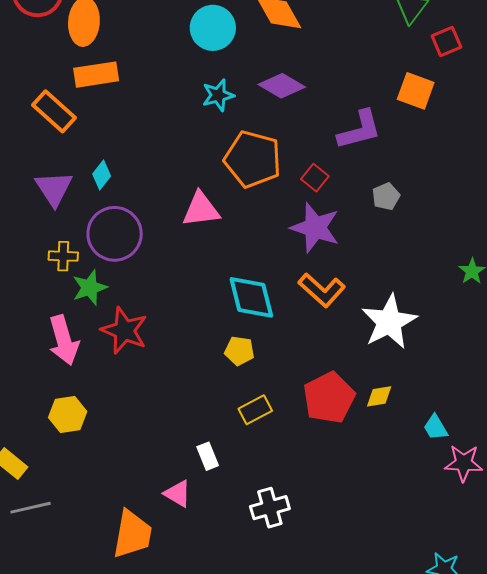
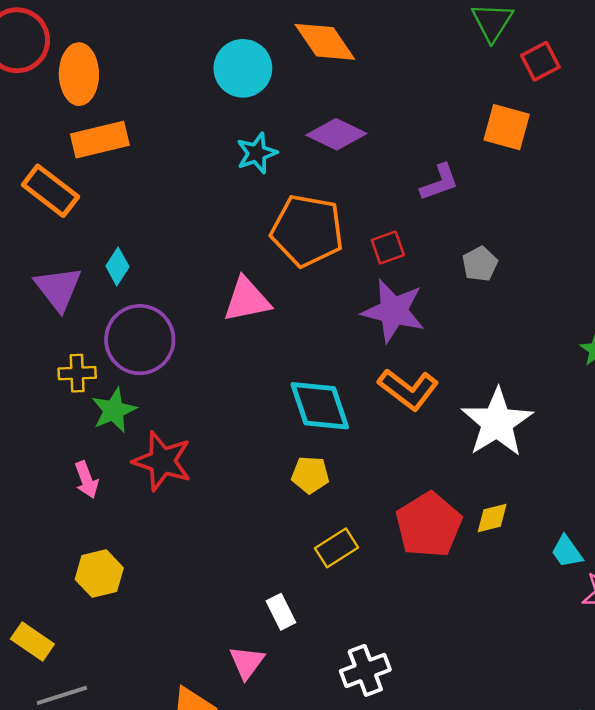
purple L-shape: (360, 130) -> (439, 182), size x0.7
red square: (315, 178) -> (388, 247), turned 36
pink arrow: (64, 340) -> (86, 480), size x0.6
pink triangle: (178, 494) -> (247, 662), turned 40

